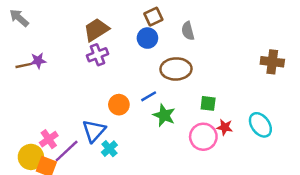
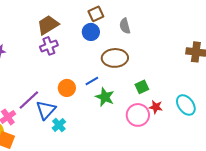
green square: (208, 103) -> (142, 87), turned -32
purple line: (67, 151) -> (29, 100), moved

